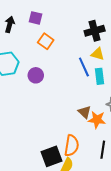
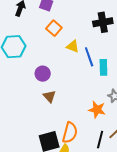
yellow triangle: (98, 54) -> (73, 46), moved
purple circle: (36, 75) -> (43, 74), moved
brown triangle: (85, 112) -> (49, 96), moved

